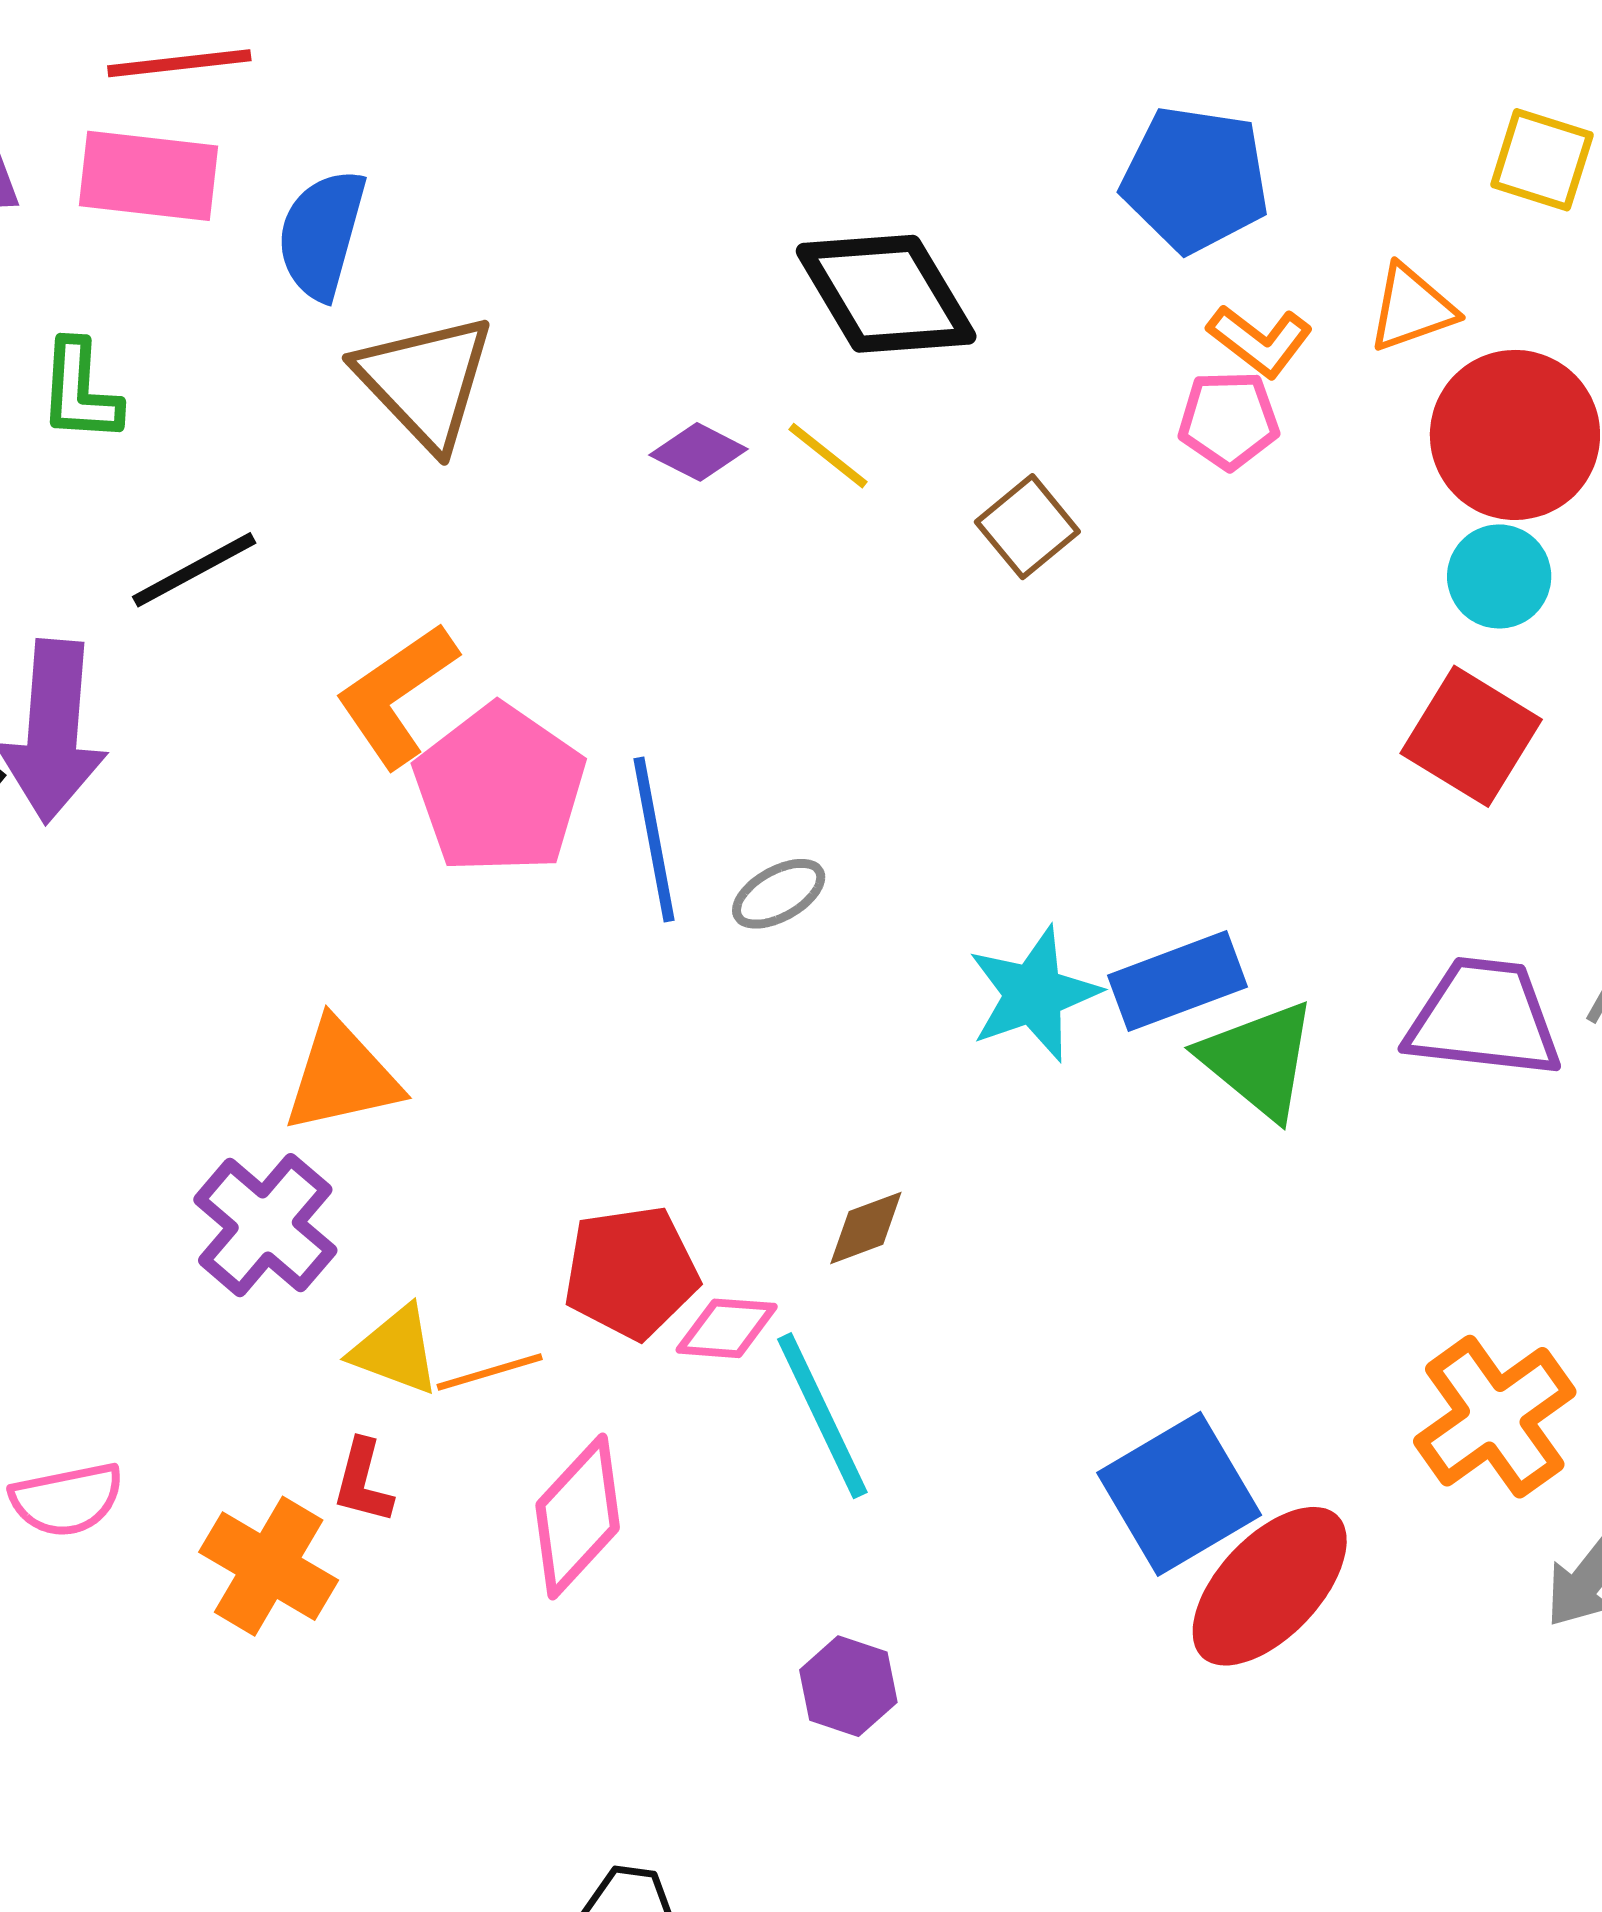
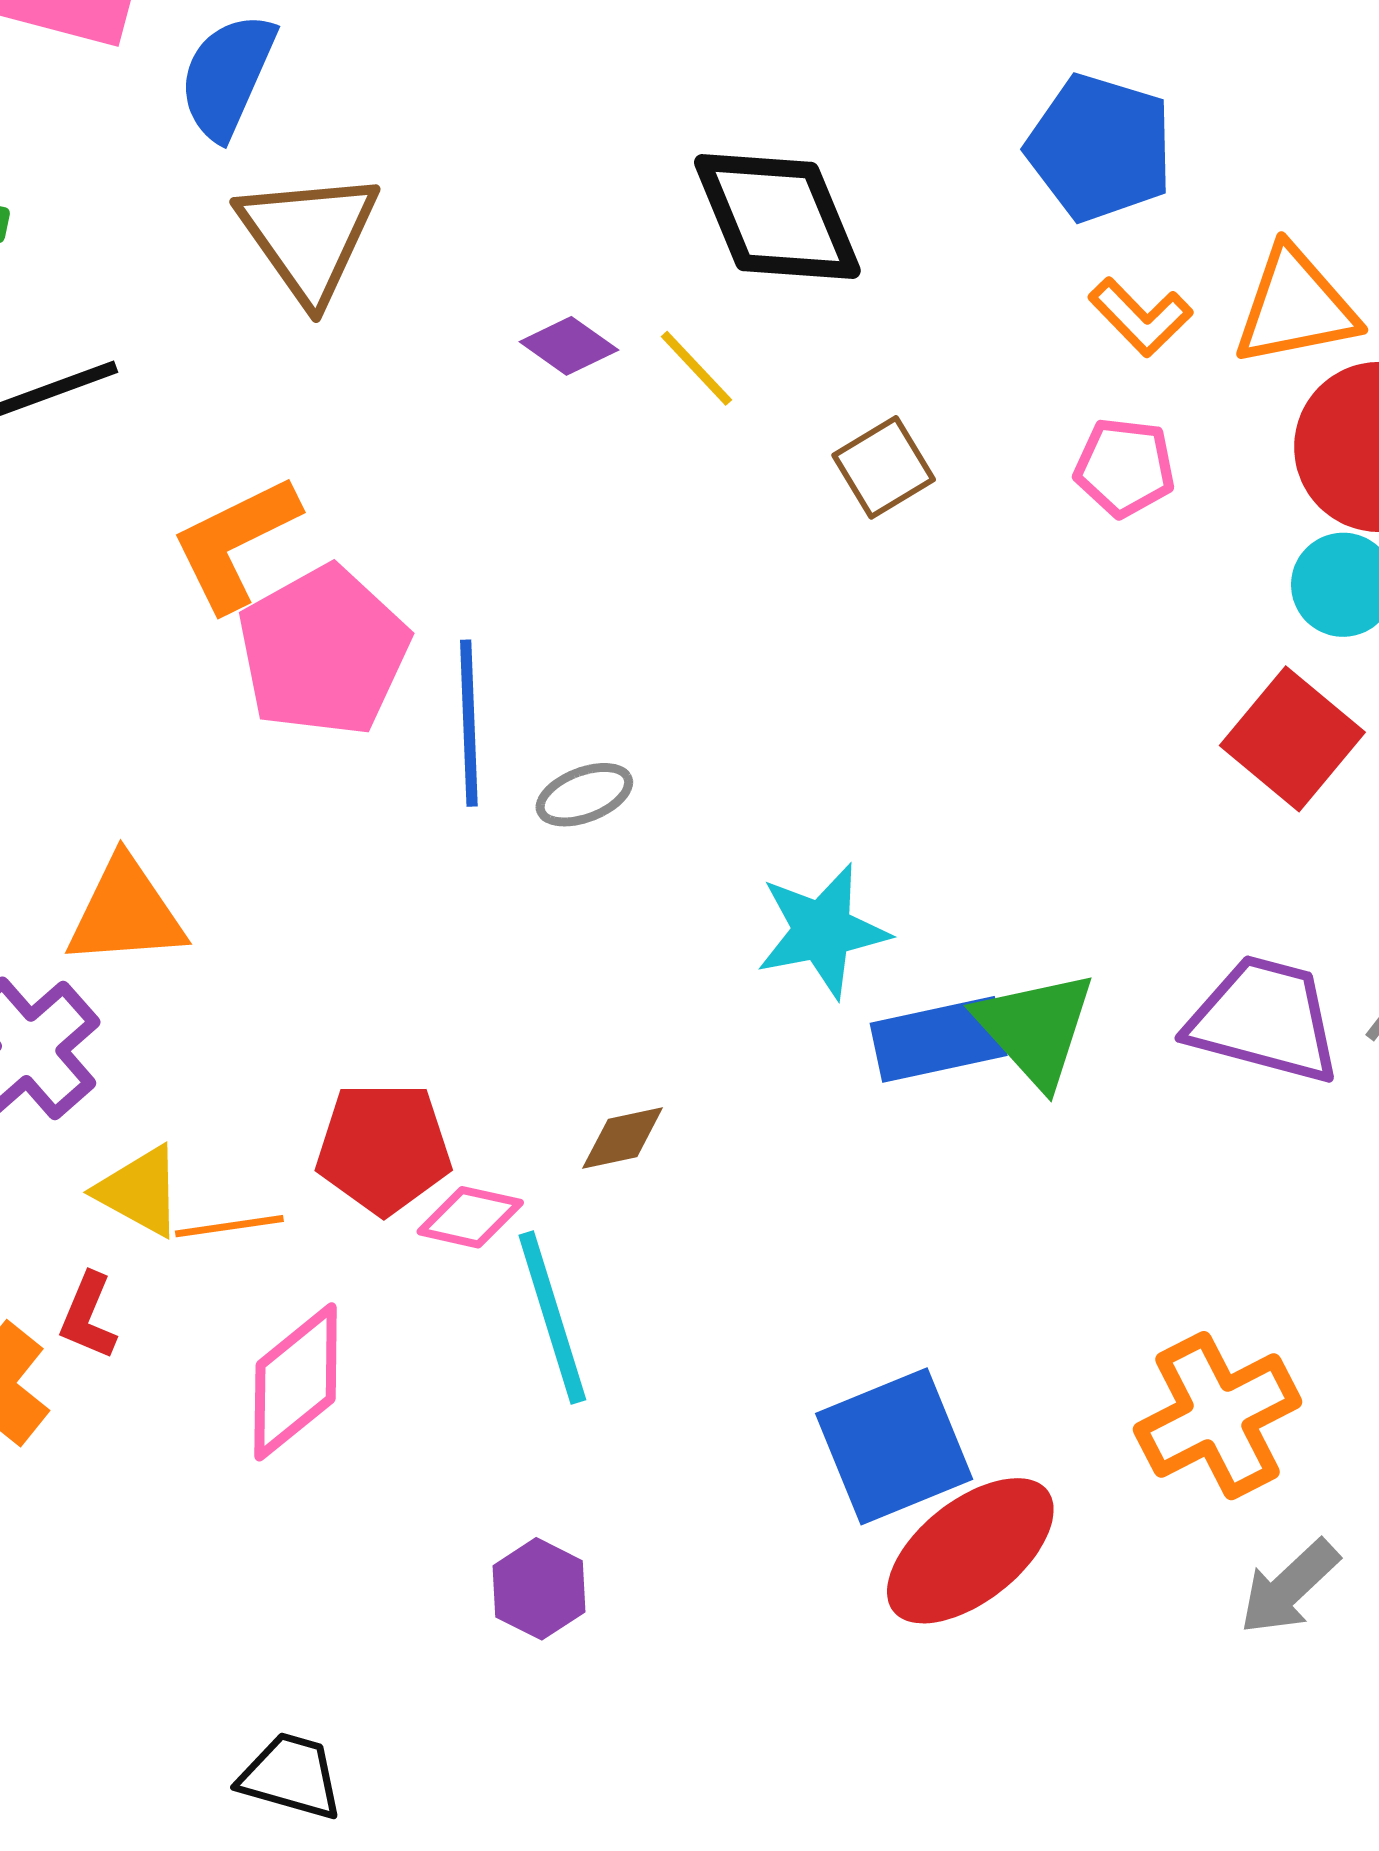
orange triangle: (1412, 308) -> (1295, 307), size x1.4
pink pentagon: (1229, 420) -> (1125, 467), moved
blue rectangle: (1178, 981) -> (939, 1039), moved

